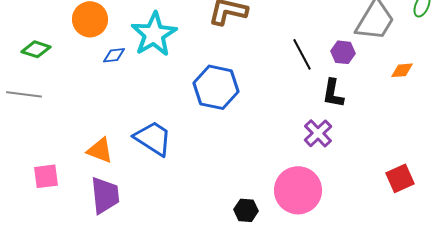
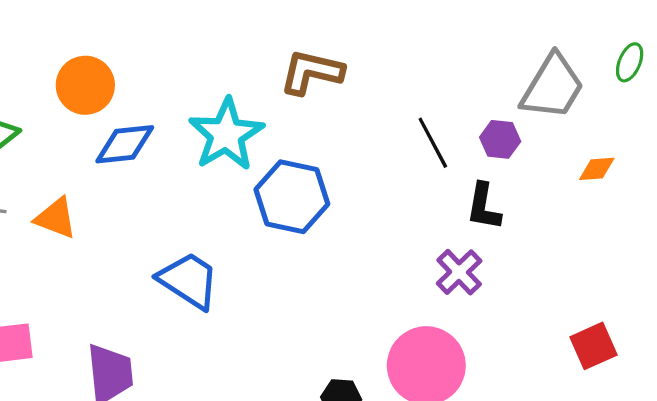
cyan star: (154, 34) -> (226, 134), moved
blue diamond: (114, 55) -> (125, 144), size x1.6
orange triangle: (100, 150) -> (56, 218), moved

